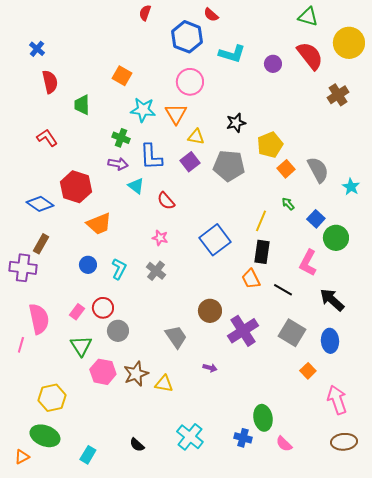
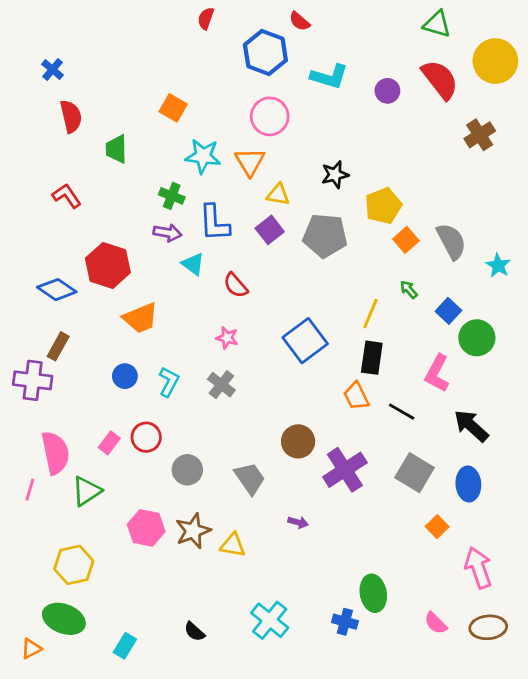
gray circle: (118, 331) -> (187, 470), moved
green triangle: (81, 346) -> (87, 491), moved, turned 30
pink semicircle: (284, 444) -> (436, 623), moved

